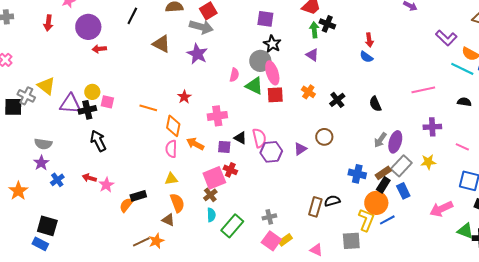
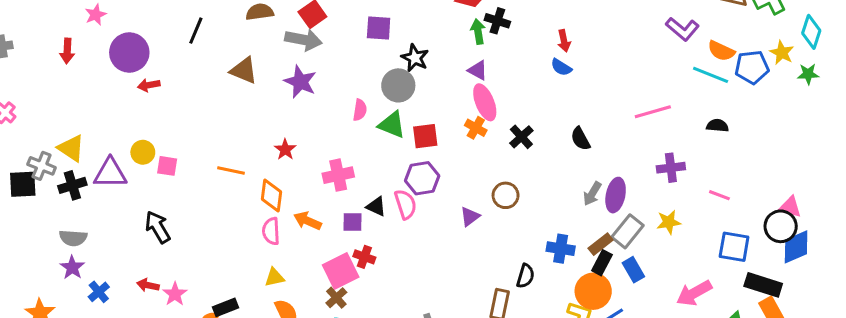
purple square: (265, 19) -> (379, 28), moved
pink ellipse: (272, 73) -> (485, 102), moved
black cross: (87, 110) -> (72, 185), moved
purple hexagon: (271, 152) -> (422, 178), moved
black semicircle: (332, 201) -> (525, 276), moved, turned 126

